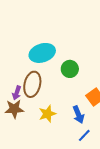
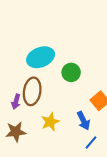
brown star: (14, 109) -> (16, 132), moved

